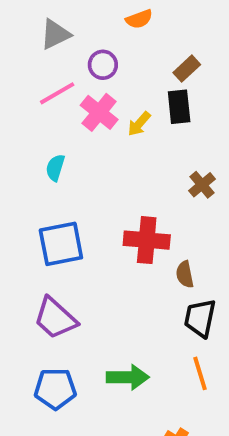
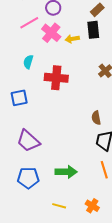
yellow arrow: (139, 124) -> (72, 39), turned 40
red cross: (147, 240) -> (56, 78), moved
blue square: (61, 244) -> (19, 98), moved, size x0.7

